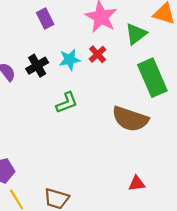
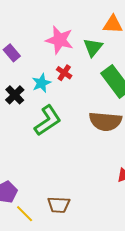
green L-shape: (67, 103) -> (48, 120), size x1.5

